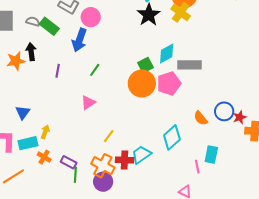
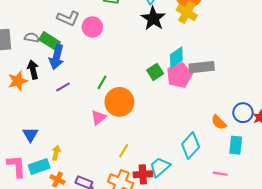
blue arrow: (79, 40) -> (57, 57), moved
purple line: (58, 71) -> (63, 87), turned 56
orange circle: (142, 83) -> (119, 102), moved
pink pentagon: (169, 83) -> (179, 75), moved
cyan rectangle: (211, 154) -> (236, 145), moved
pink line: (197, 167) -> (220, 174), turned -64

